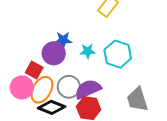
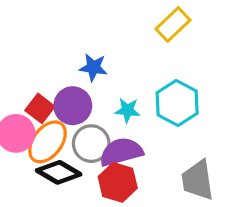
cyan star: (88, 51) -> (127, 110), moved
purple circle: (54, 53) -> (73, 106), moved

